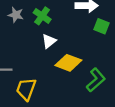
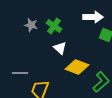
white triangle: (49, 41) -> (60, 48), turned -40

